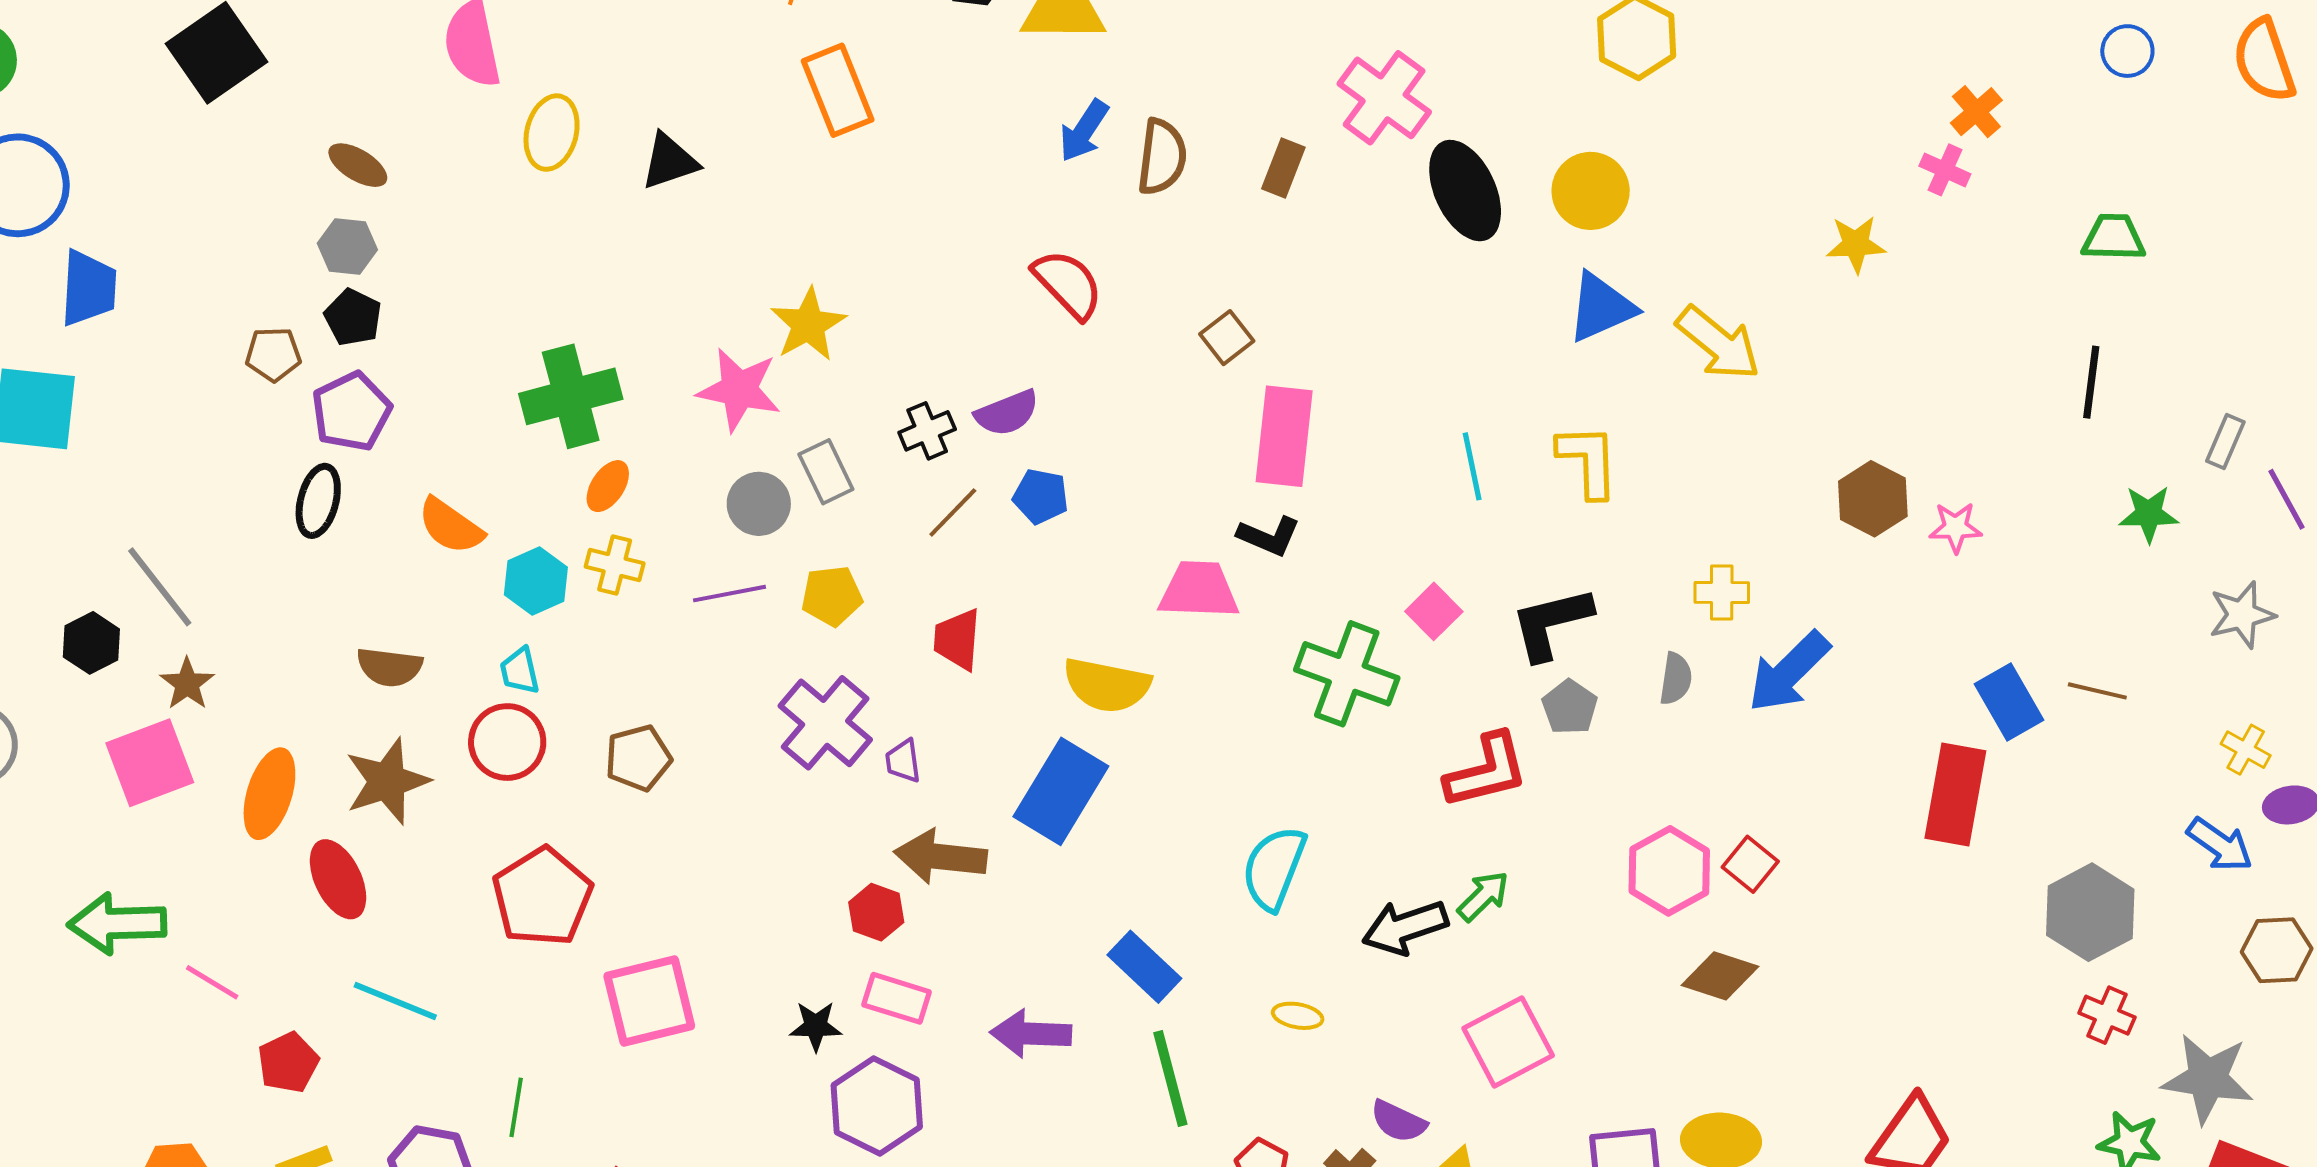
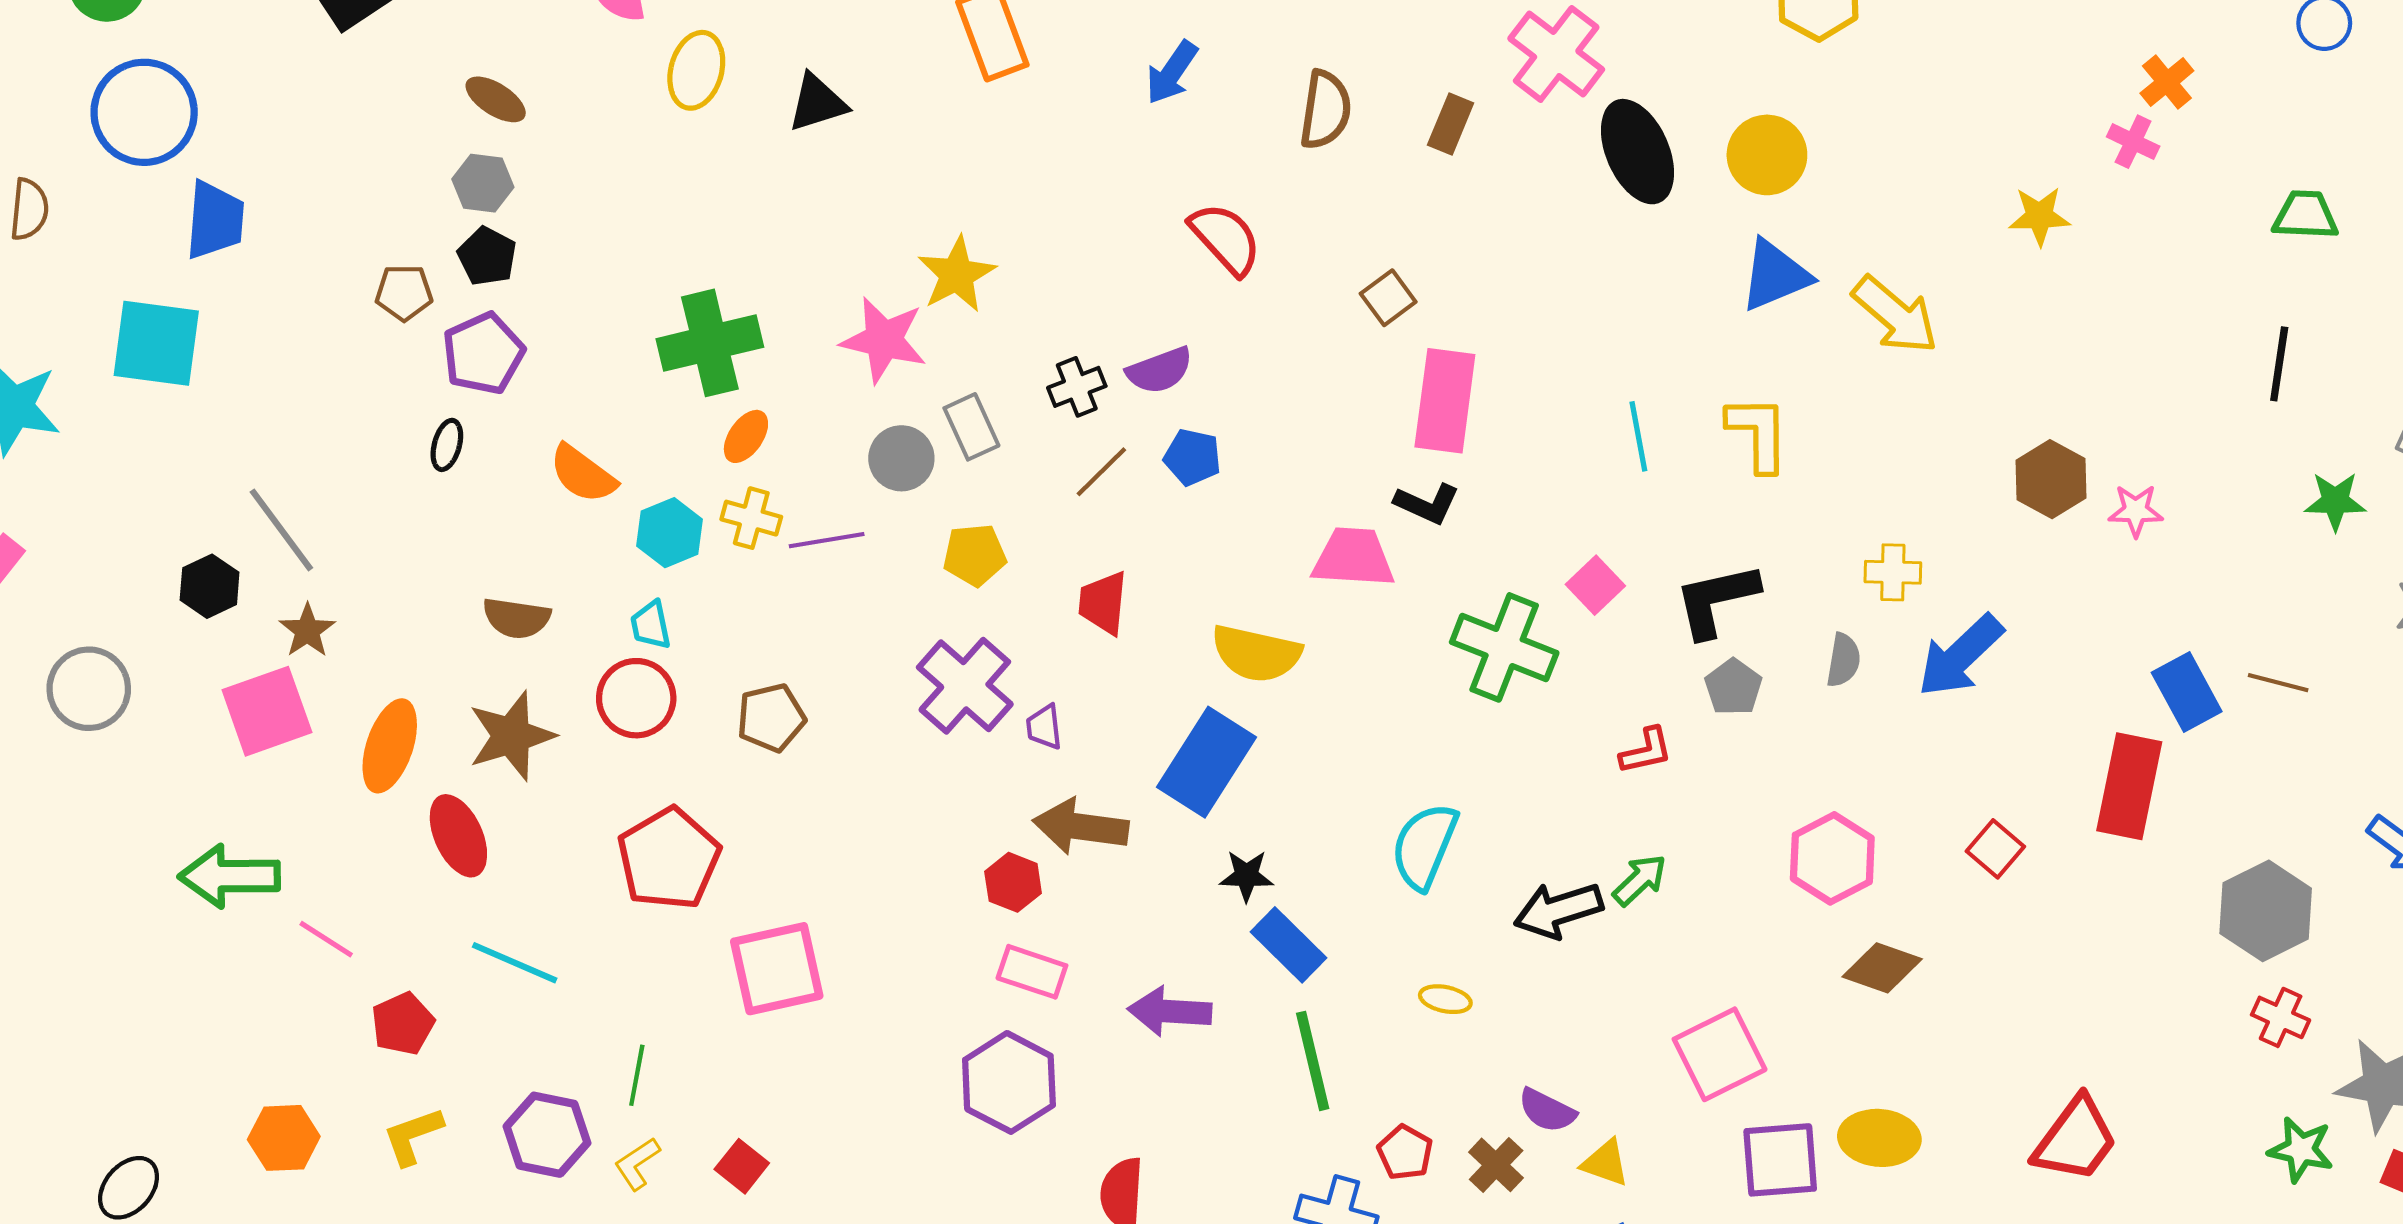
blue arrow: (1084, 131) -> (1172, 73), moved
black ellipse: (318, 501) -> (447, 445), size x0.7
purple line: (730, 594) -> (827, 540), moved
red L-shape: (1487, 771) -> (1646, 751), size x0.6
red square: (1750, 864) -> (1995, 849), moved
black star: (816, 1026) -> (1246, 876), moved
pink square: (1508, 1042) -> (1720, 1054), moved

